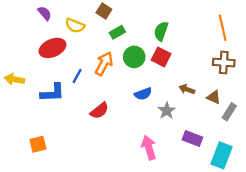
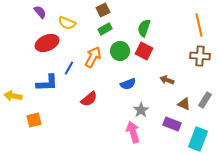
brown square: (104, 11) -> (103, 10), moved, turned 32
yellow arrow: (14, 79) -> (13, 96), moved
brown triangle: (214, 97) -> (184, 104), moved
gray star: (167, 111) -> (141, 110), moved
orange square: (38, 144) -> (34, 120), moved

